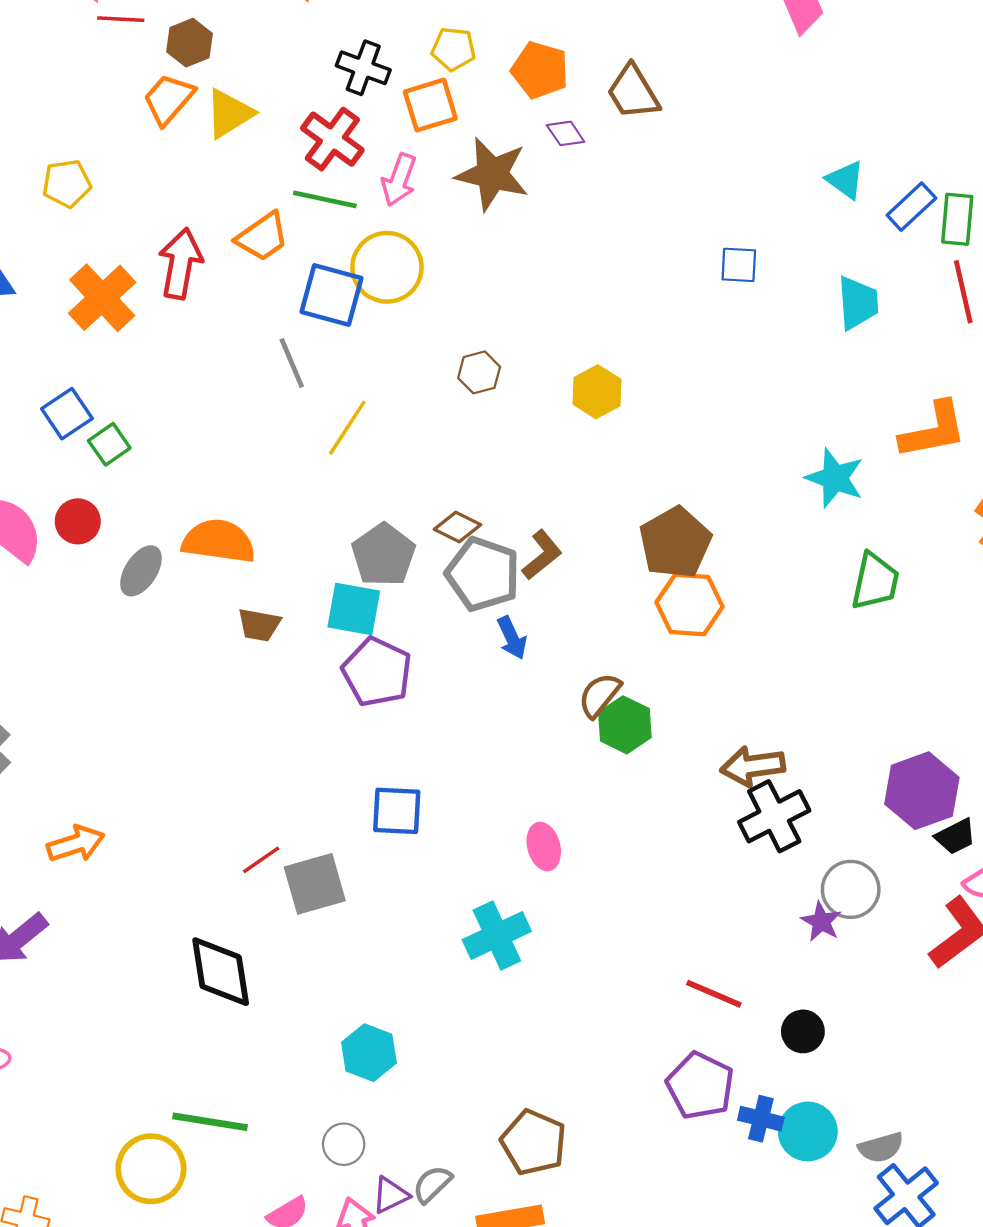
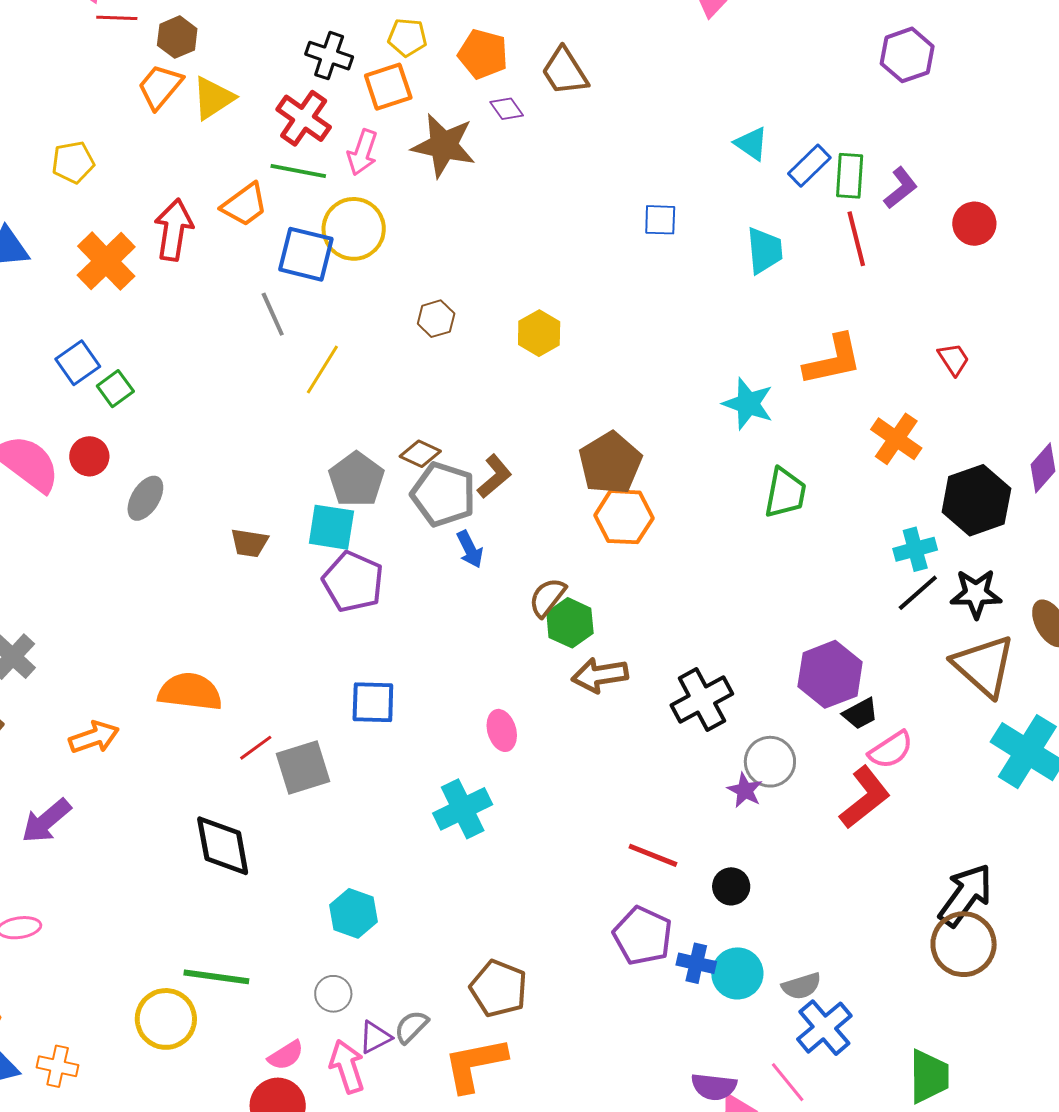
orange semicircle: (219, 541) -> (190, 692), moved
brown arrow: (753, 766) -> (600, 675), moved

